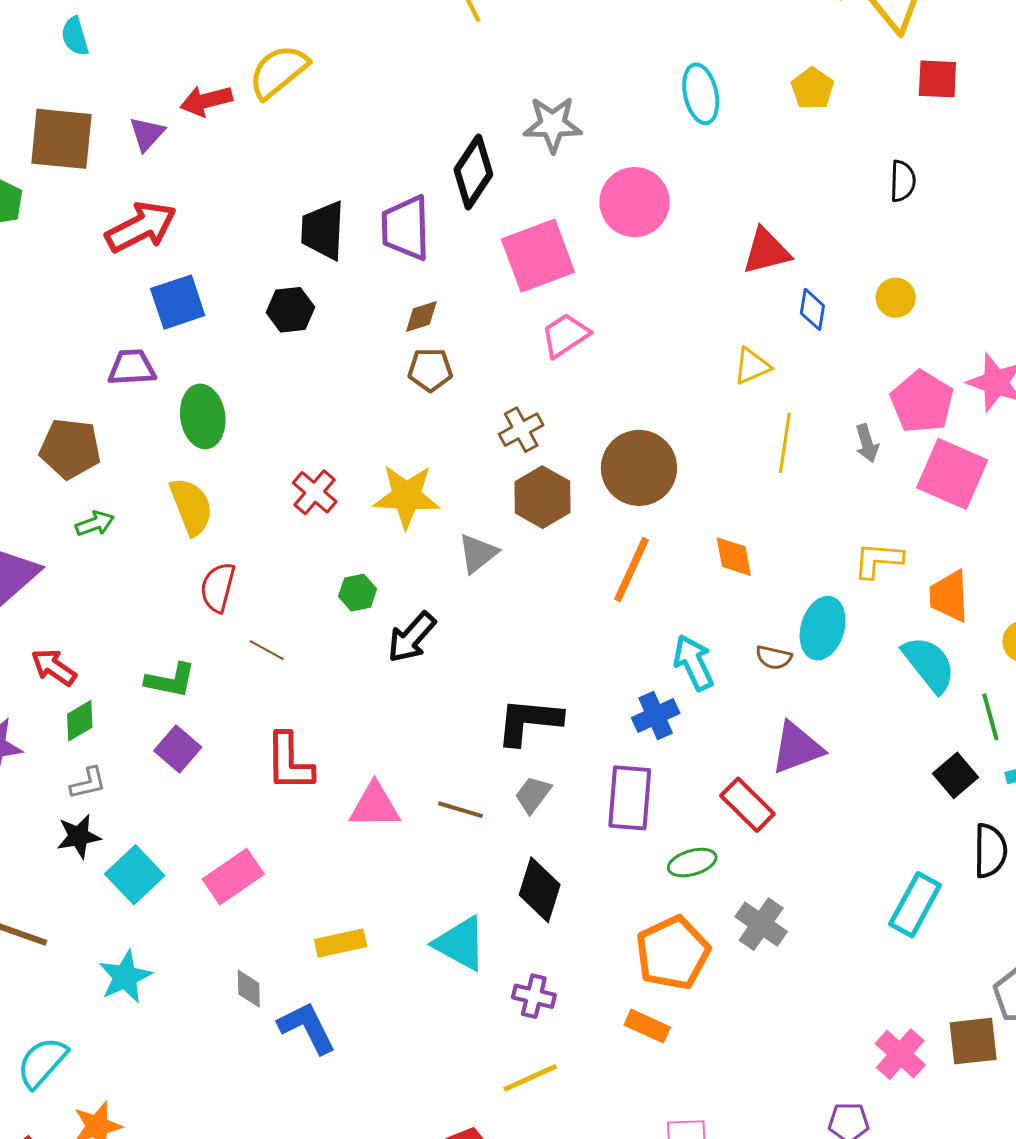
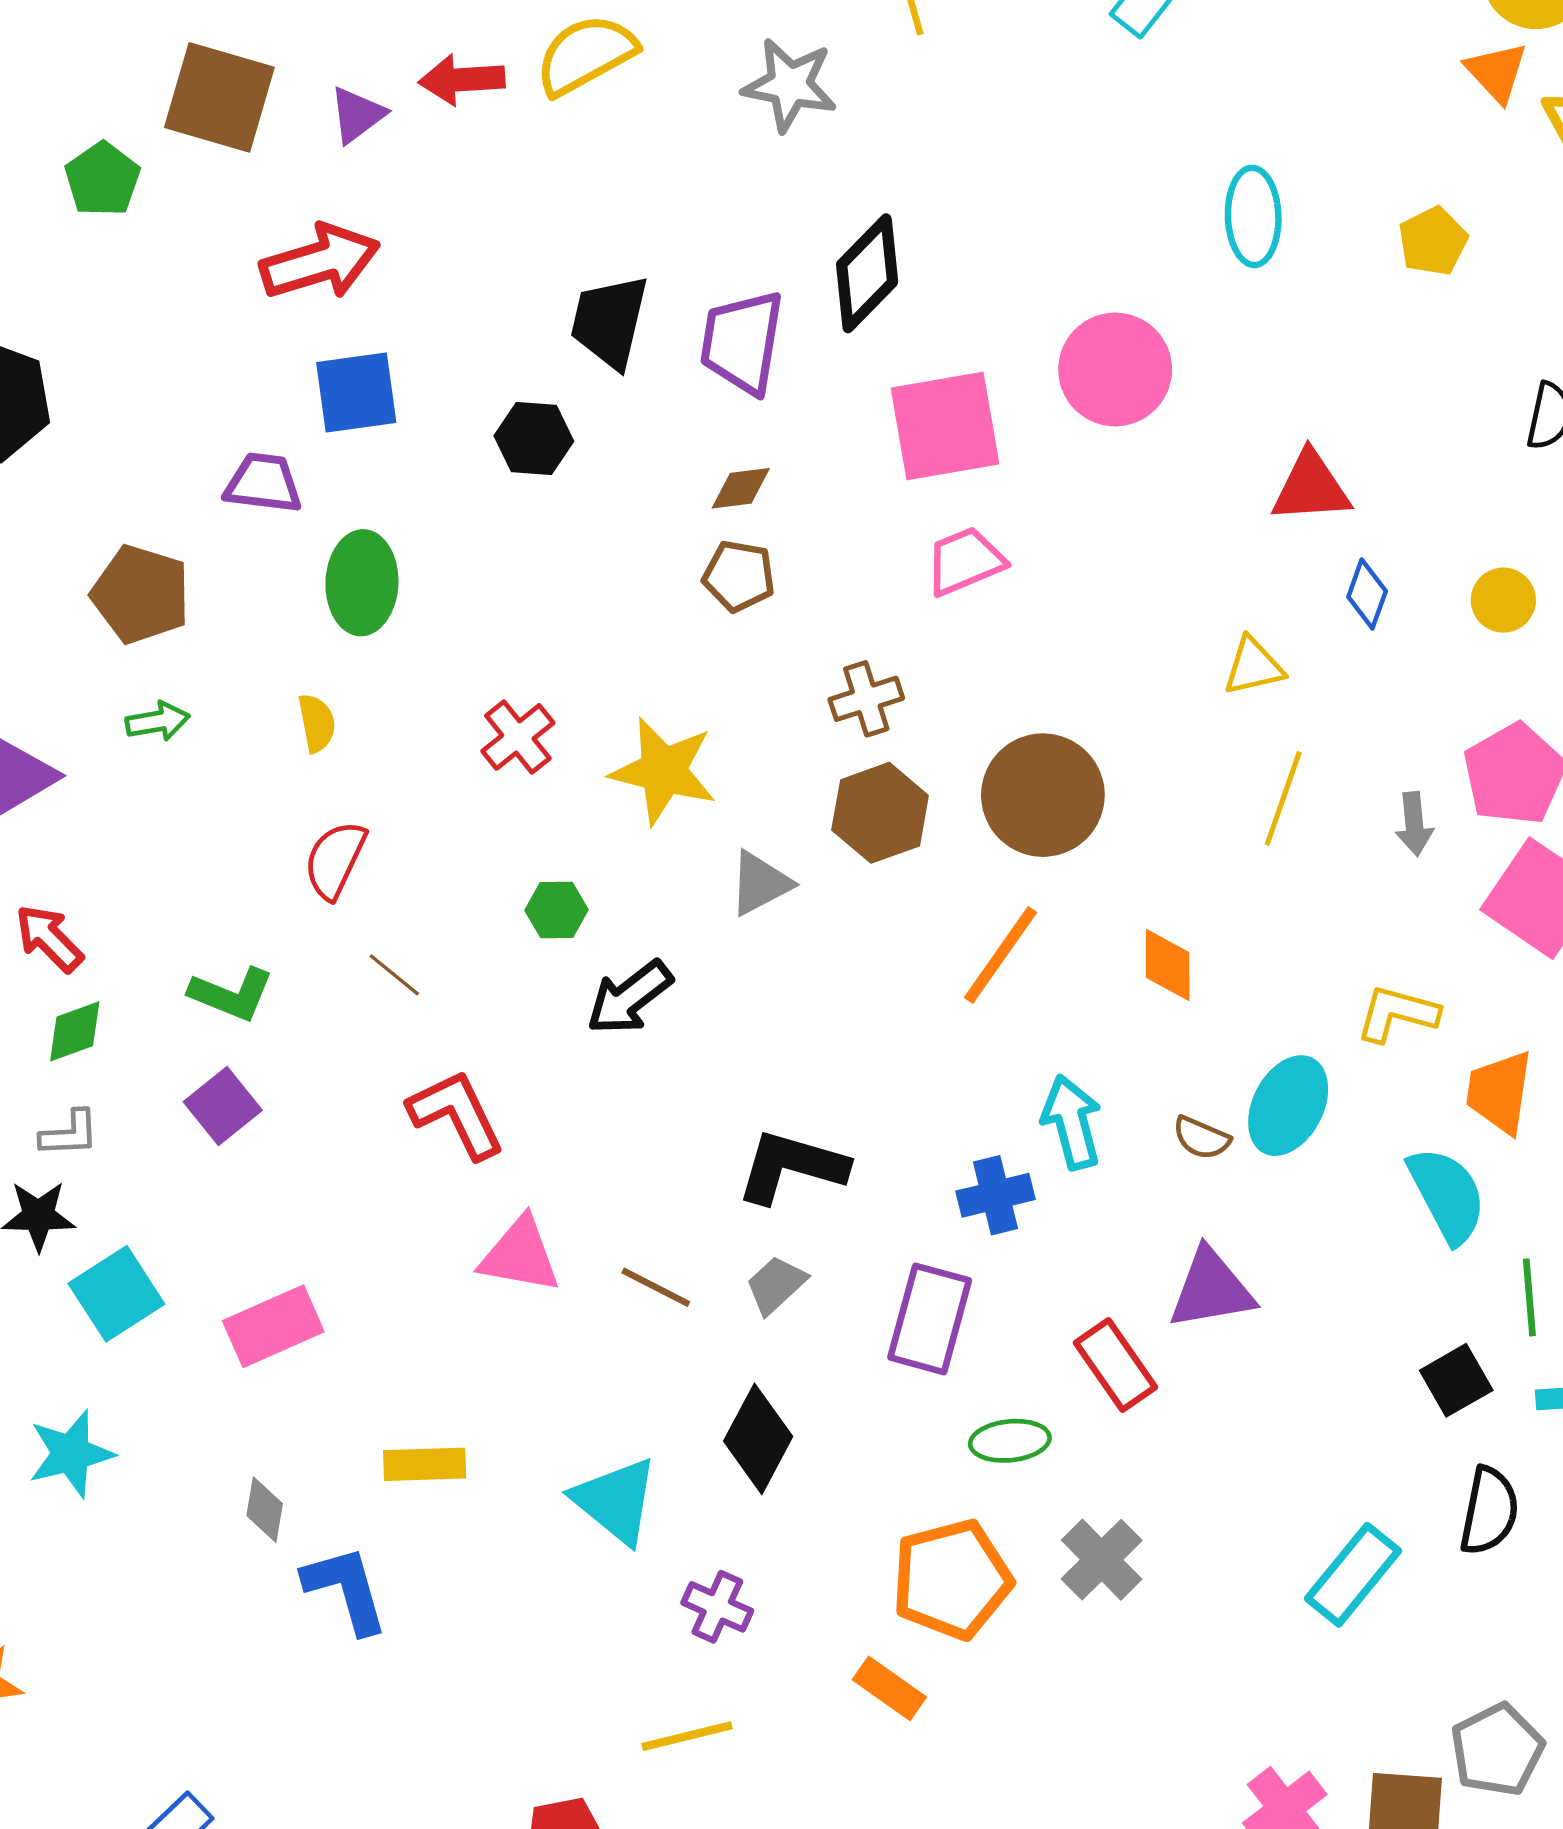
gray star: (553, 124) -> (790, 85), moved
yellow semicircle: (191, 507) -> (317, 723), size x0.6
red L-shape: (289, 762) -> (456, 1114), moved, turned 144

